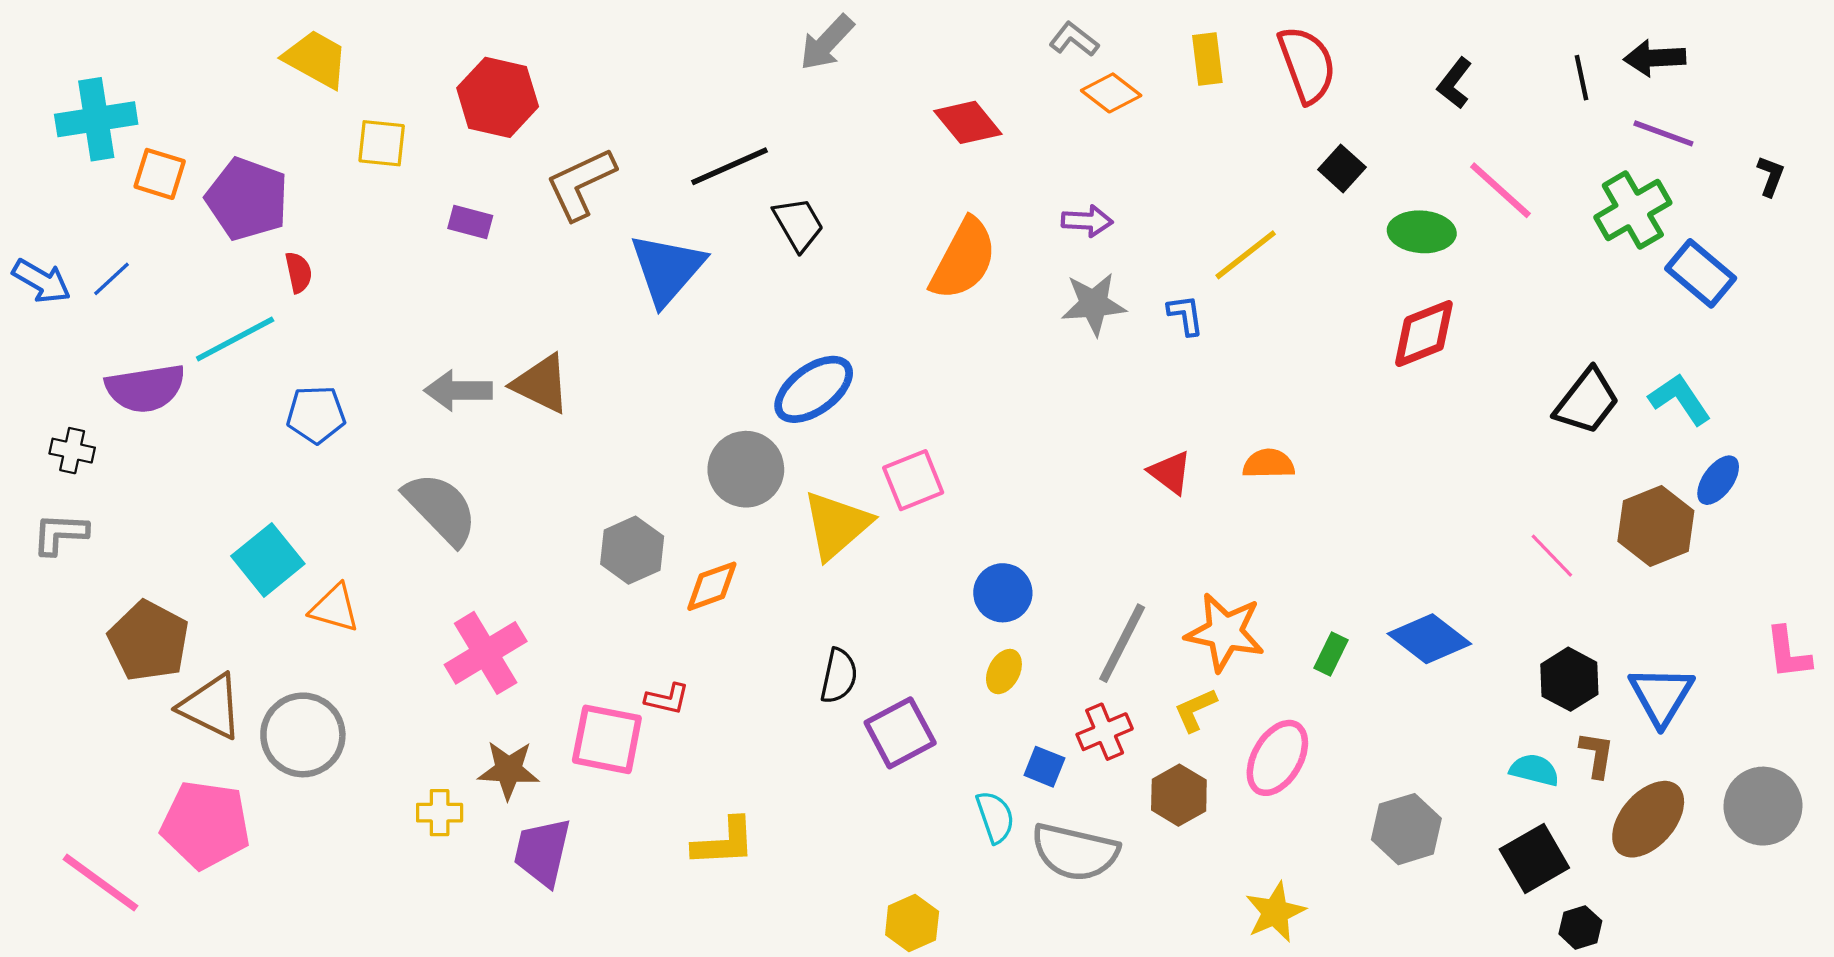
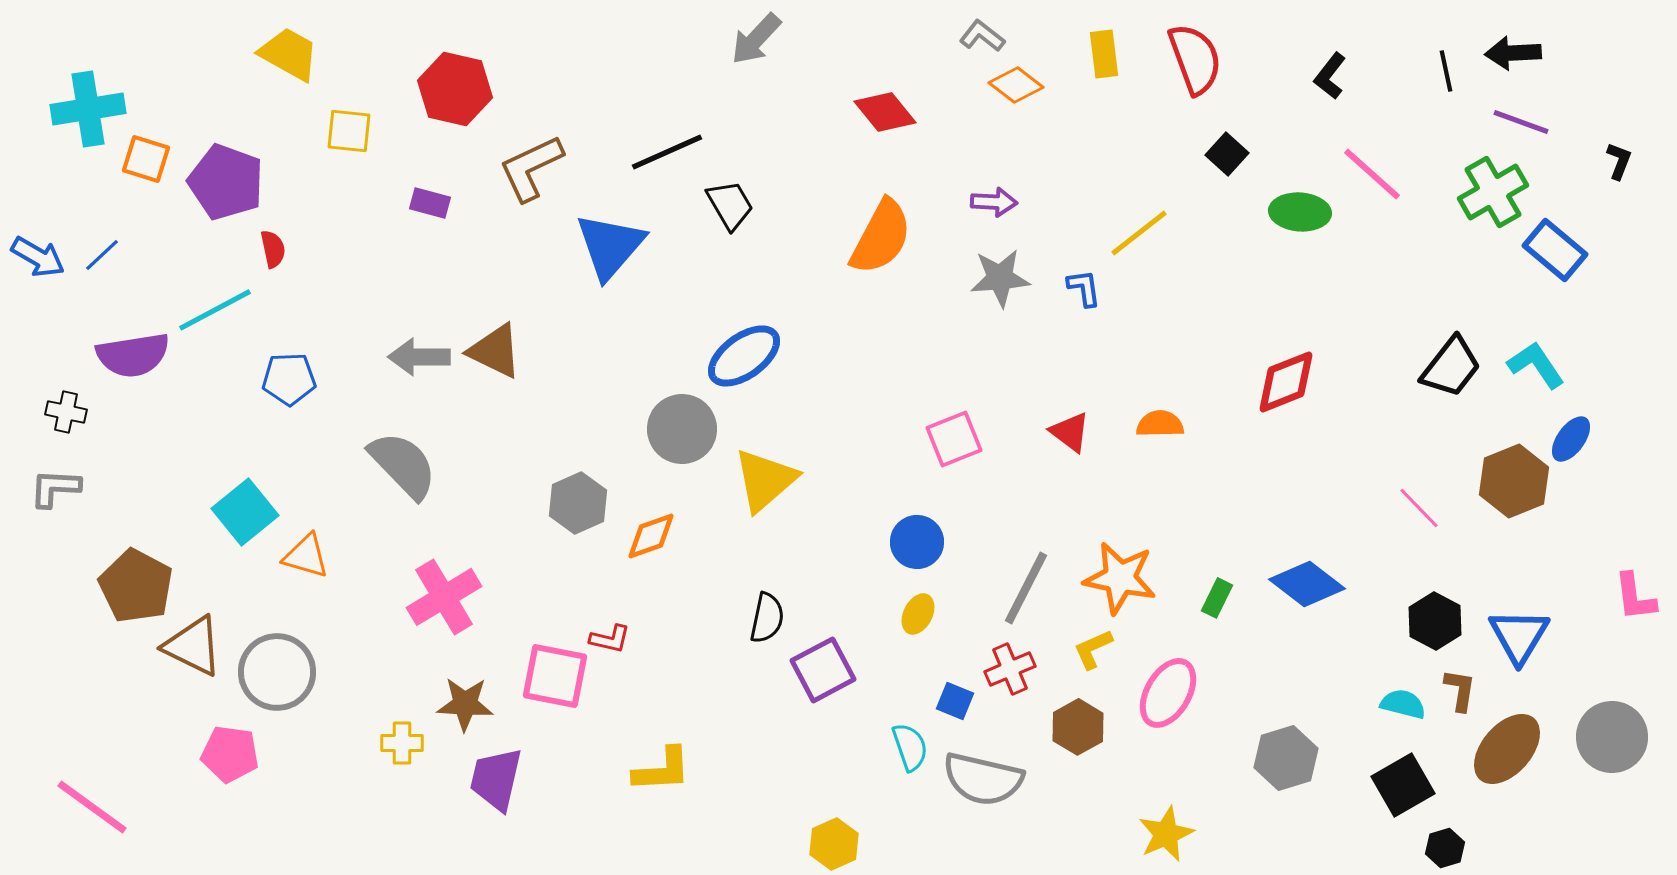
red diamond: (1424, 334) -> (1286, 382), moved
pink square: (913, 480) -> (954, 439), moved
pink pentagon: (206, 825) -> (230, 754), moved, size x0.7

